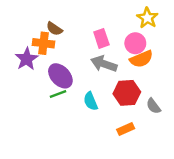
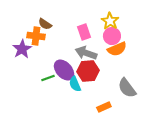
yellow star: (147, 18) -> (110, 21), moved
purple ellipse: (60, 76) -> (64, 70), moved
red hexagon: (127, 93) -> (88, 71), moved
gray semicircle: (153, 106) -> (127, 88), size x1.5

